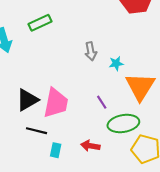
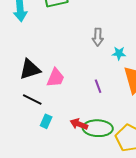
pink trapezoid: (56, 103) -> (55, 78), size x0.7
green ellipse: (123, 123) -> (98, 128), moved

